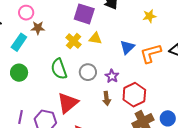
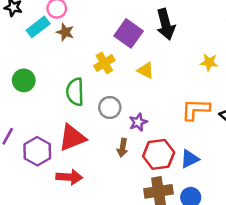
yellow triangle: (95, 38) -> (146, 70), moved
cyan rectangle: (19, 42) -> (38, 27), moved
blue triangle: (127, 47) -> (190, 159), moved

